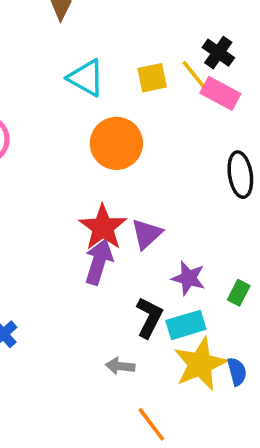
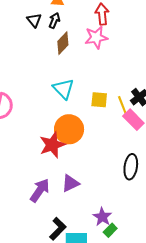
red star: (103, 227) -> (52, 145), moved
purple star: (188, 278) -> (102, 217), moved

